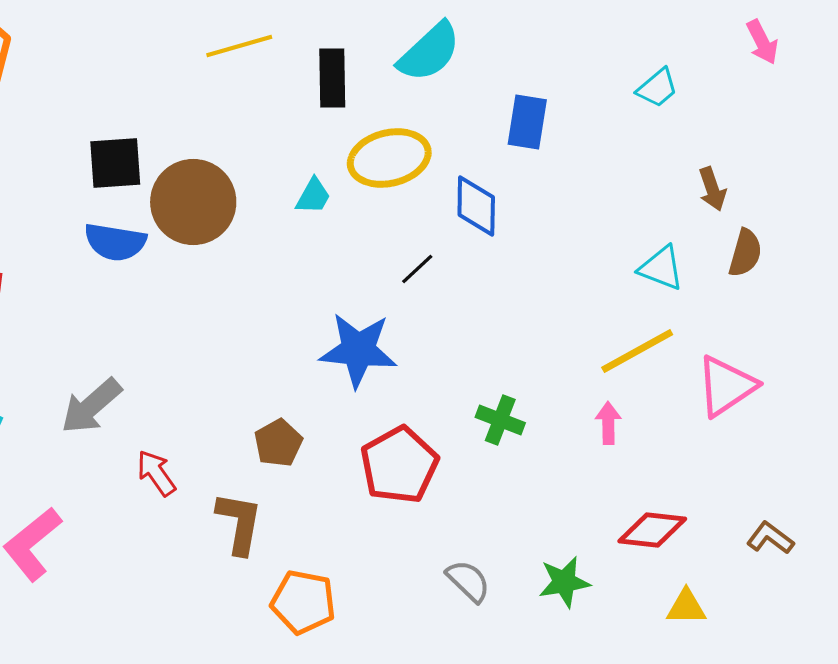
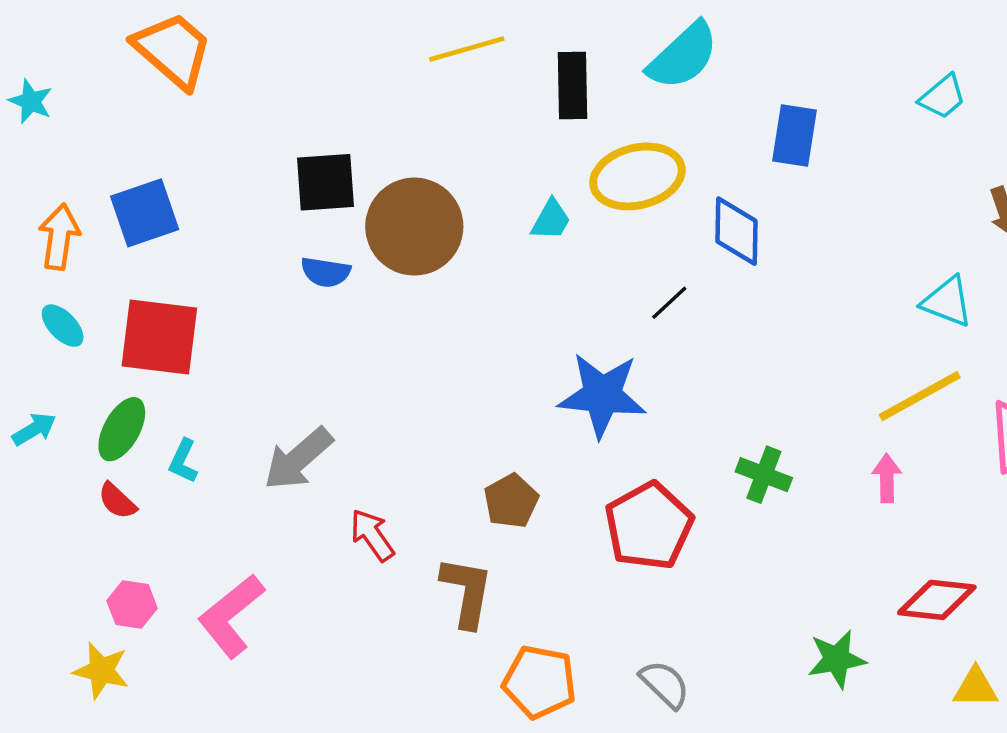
blue semicircle: (115, 242) -> (326, 272), size x0.7
gray semicircle: (468, 581) -> (665, 684), moved

